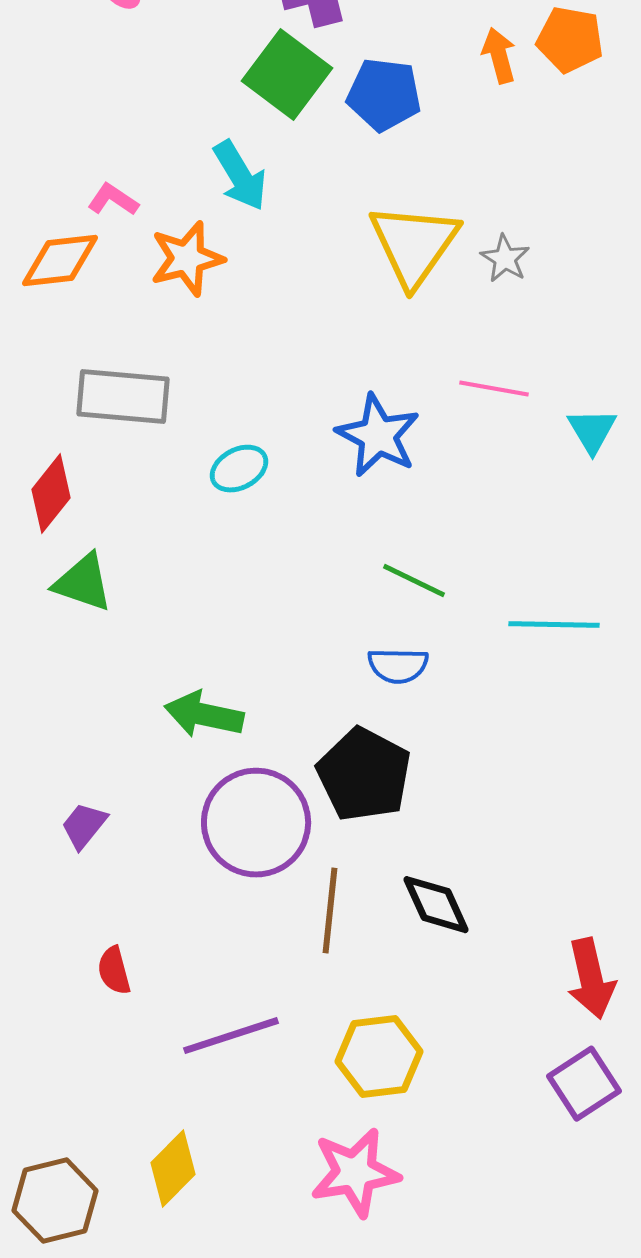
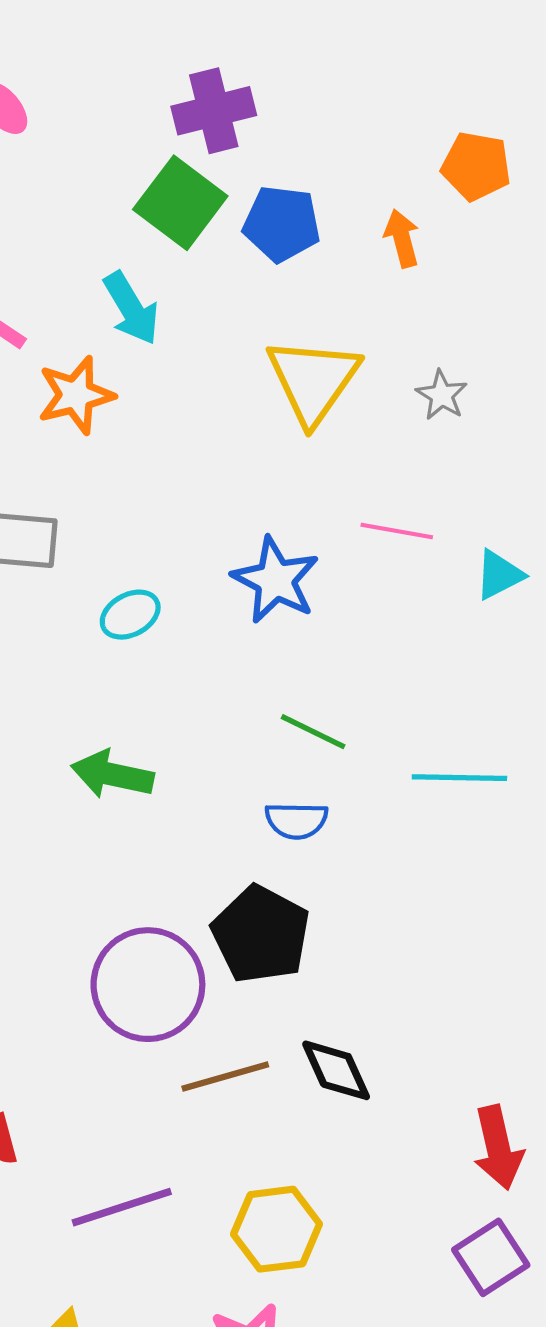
orange arrow: (499, 56) -> (402, 238), moved
gray star: (505, 259) -> (442, 395), moved
cyan triangle: (592, 431) -> (499, 575), turned 34
green arrow: (204, 715) -> (112, 774), moved
brown line: (330, 911) -> (225, 1077), turned 68

